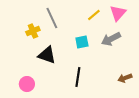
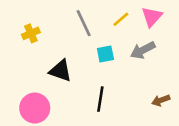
gray line: (52, 18) -> (84, 23), moved
yellow cross: (33, 31) -> (31, 33), moved
pink circle: (27, 84) -> (35, 108), size x1.5

